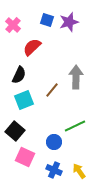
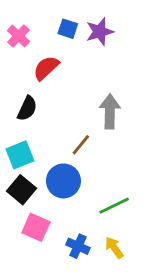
brown line: (52, 90) -> (81, 145), moved
cyan square: (24, 100) -> (20, 155), moved
green line: (75, 126) -> (114, 206), moved
blue circle: (54, 142) -> (63, 181), moved, size x1.5

